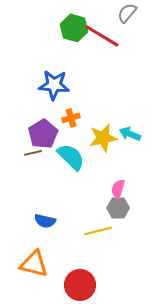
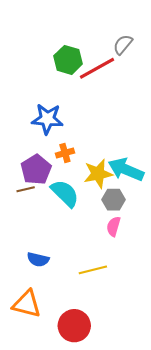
red line: (102, 36) -> (97, 68), turned -60
cyan arrow: (130, 134) -> (126, 170), size x1.6
gray hexagon: (118, 208) -> (114, 200), moved

